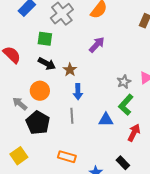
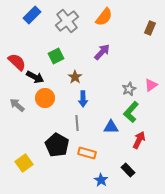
green square: (45, 39) -> (56, 56), moved, turned -35
black arrow: (47, 64) -> (35, 77), moved
gray arrow: (20, 104) -> (17, 105), moved
black pentagon: (38, 123) -> (57, 145), moved
orange rectangle: (67, 157) -> (87, 153), moved

